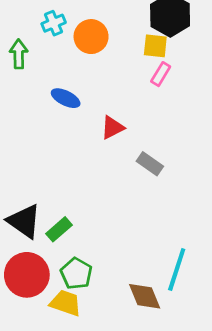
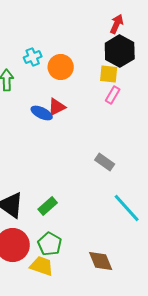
red triangle: (112, 128) -> (57, 107), moved
green rectangle: (59, 229) -> (48, 206), moved
cyan line: (177, 269) -> (127, 208), moved, turned -60

